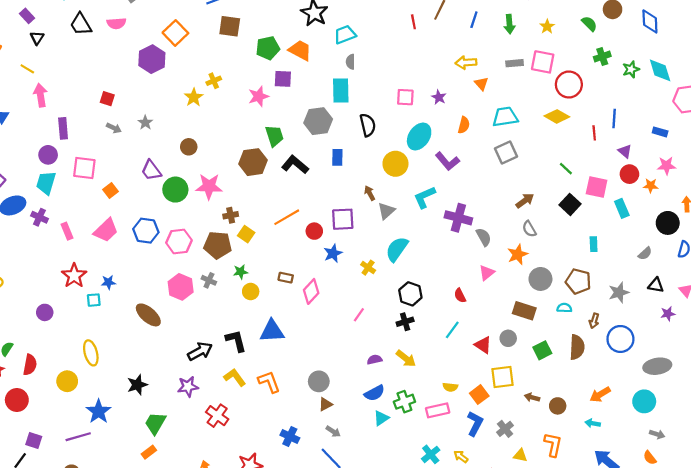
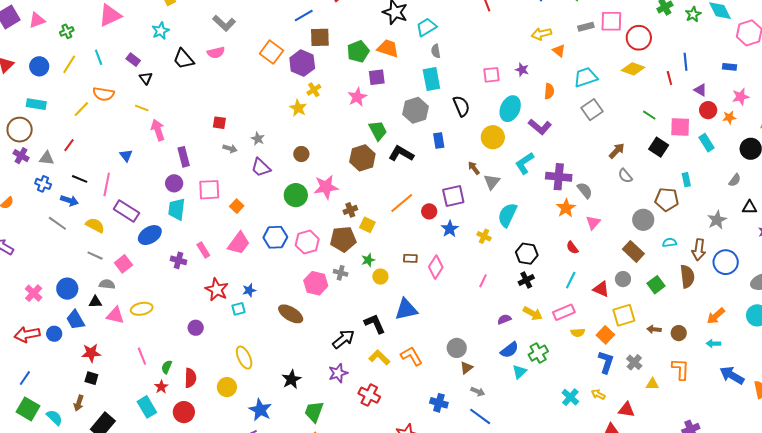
purple hexagon: (152, 59) -> (302, 63), moved
purple trapezoid: (151, 170) -> (261, 168), moved
purple cross: (39, 217) -> (178, 260), moved
orange star: (518, 254) -> (566, 208), moved
brown pentagon: (578, 281) -> (667, 199), moved
brown rectangle: (524, 311) -> (633, 251), turned 35
brown arrow: (594, 321) -> (699, 250), size x1.5
pink rectangle: (438, 410) -> (564, 312), moved

